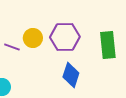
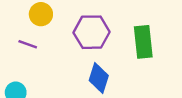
yellow circle: (33, 38) -> (41, 14), moved

